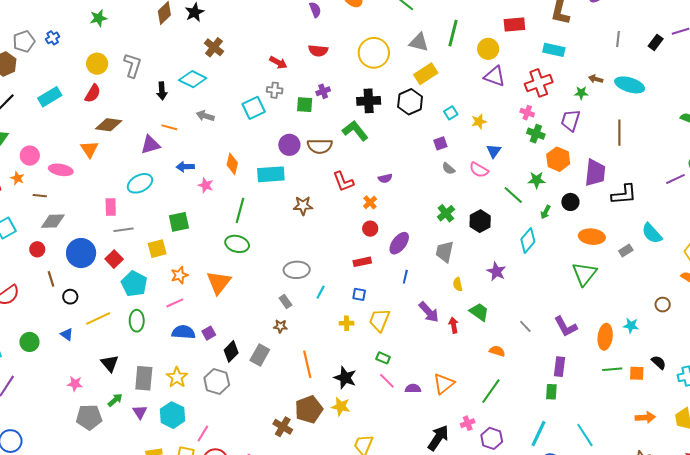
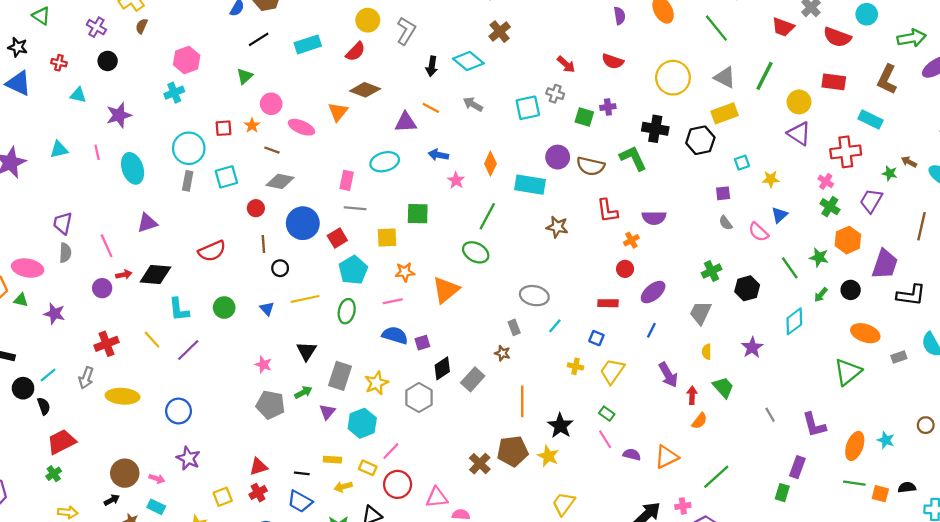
purple semicircle: (385, 178) -> (654, 218), size x1.5
orange semicircle: (497, 351) -> (700, 421), moved, turned 98
black semicircle: (659, 362) -> (907, 487), turned -63

